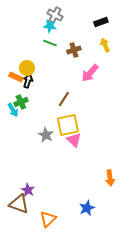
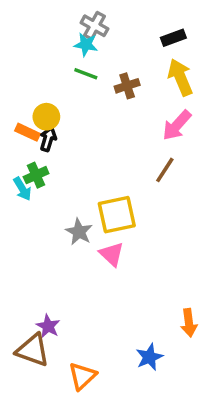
yellow arrow: (105, 45) -> (180, 77), size x1.5
pink arrow: (90, 73) -> (177, 125), moved
brown line: (64, 99) -> (165, 170), moved
pink triangle: (74, 140) -> (112, 254), moved
orange arrow: (110, 178) -> (189, 323), moved

